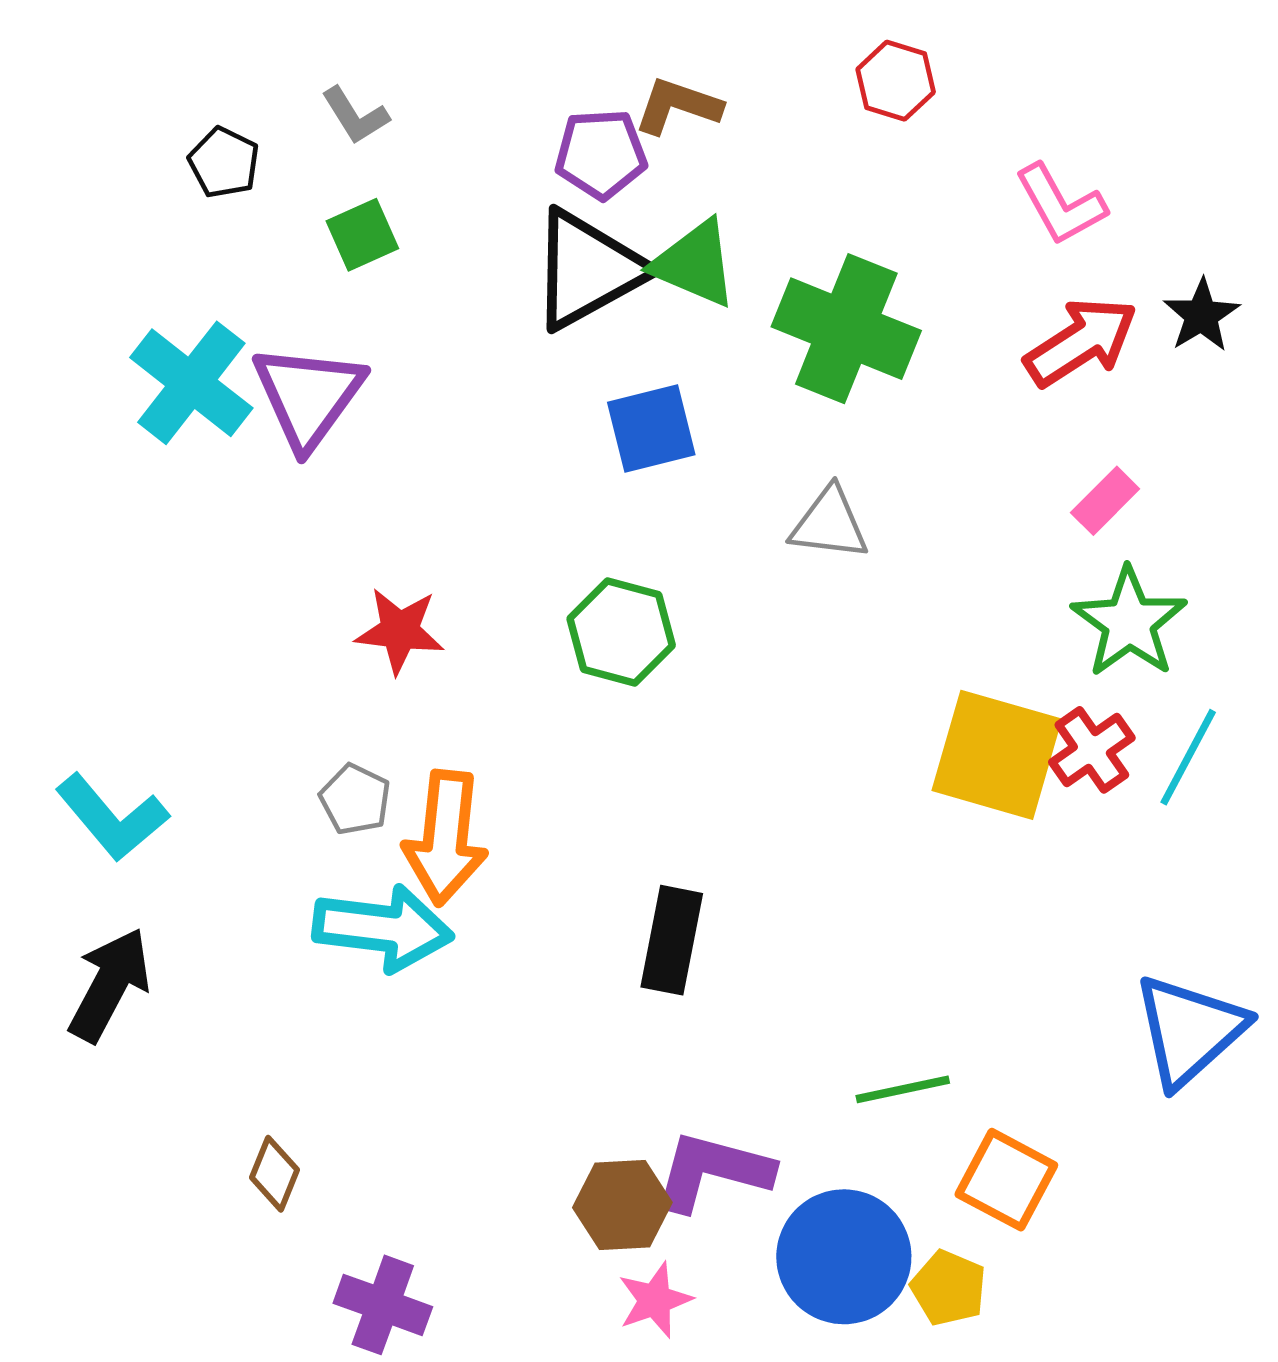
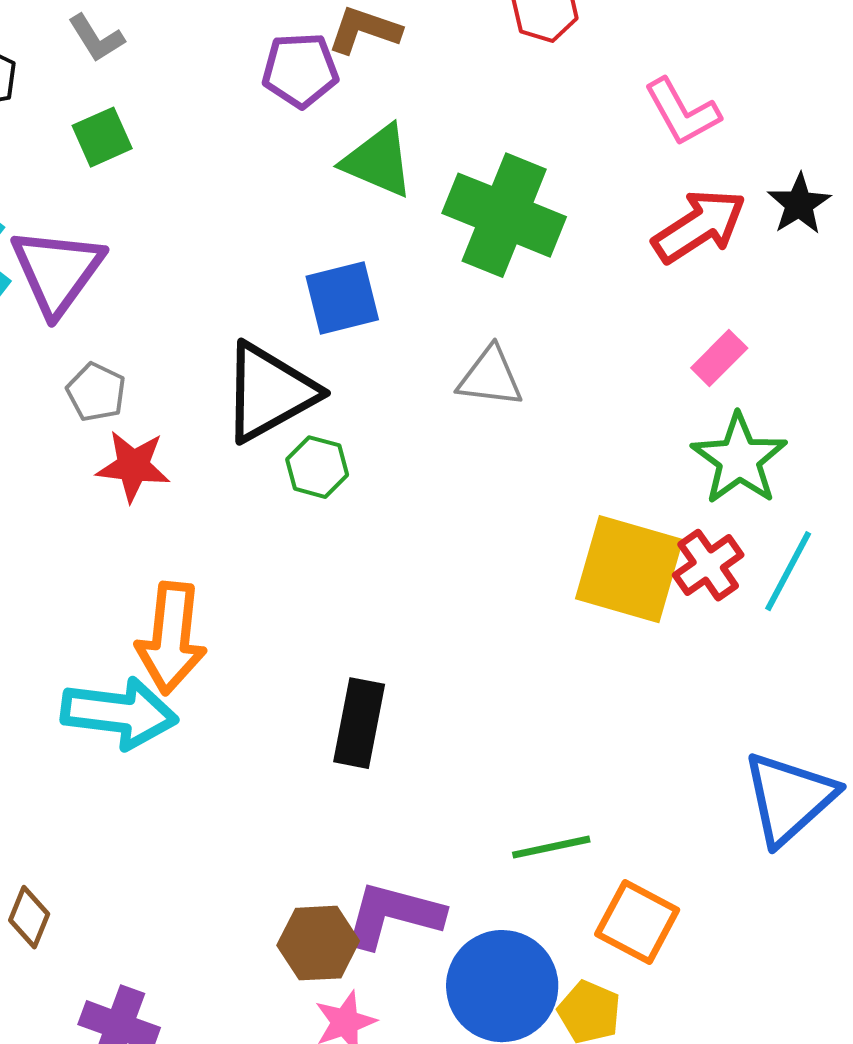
black triangle: (587, 270) -> (269, 392), moved
green hexagon: (621, 632) -> (317, 467), size x0.7
gray pentagon: (355, 799) -> (96, 392), moved

